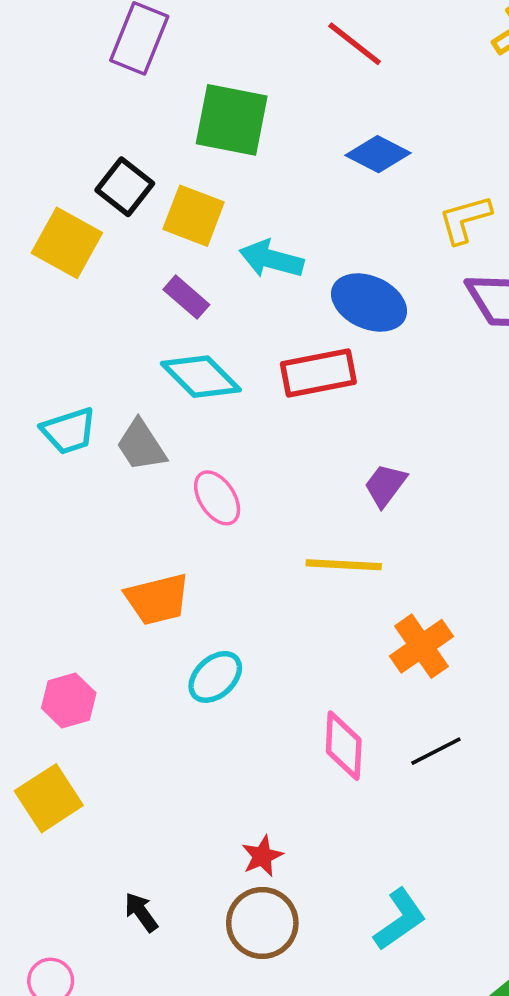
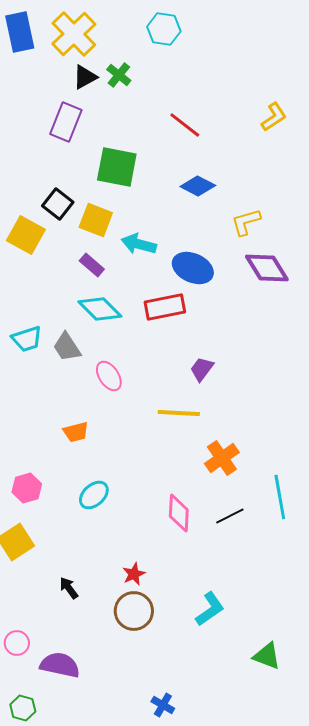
orange trapezoid: (157, 599) -> (76, 432), size x0.7
cyan ellipse: (215, 677) -> (94, 495), moved
black arrow: (141, 912) -> (69, 588), moved

